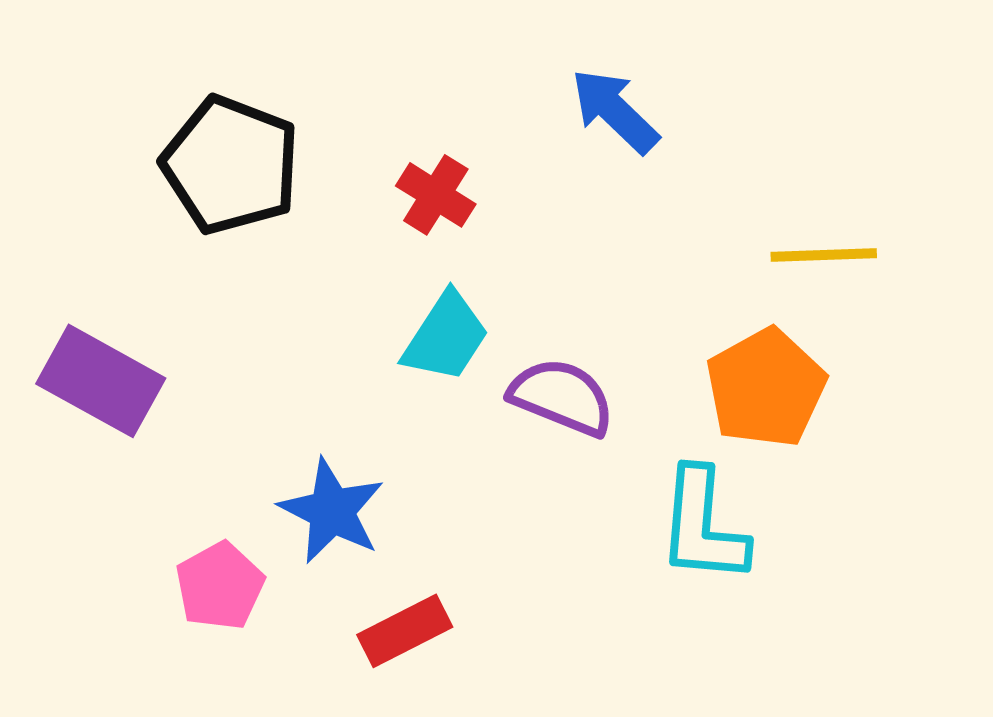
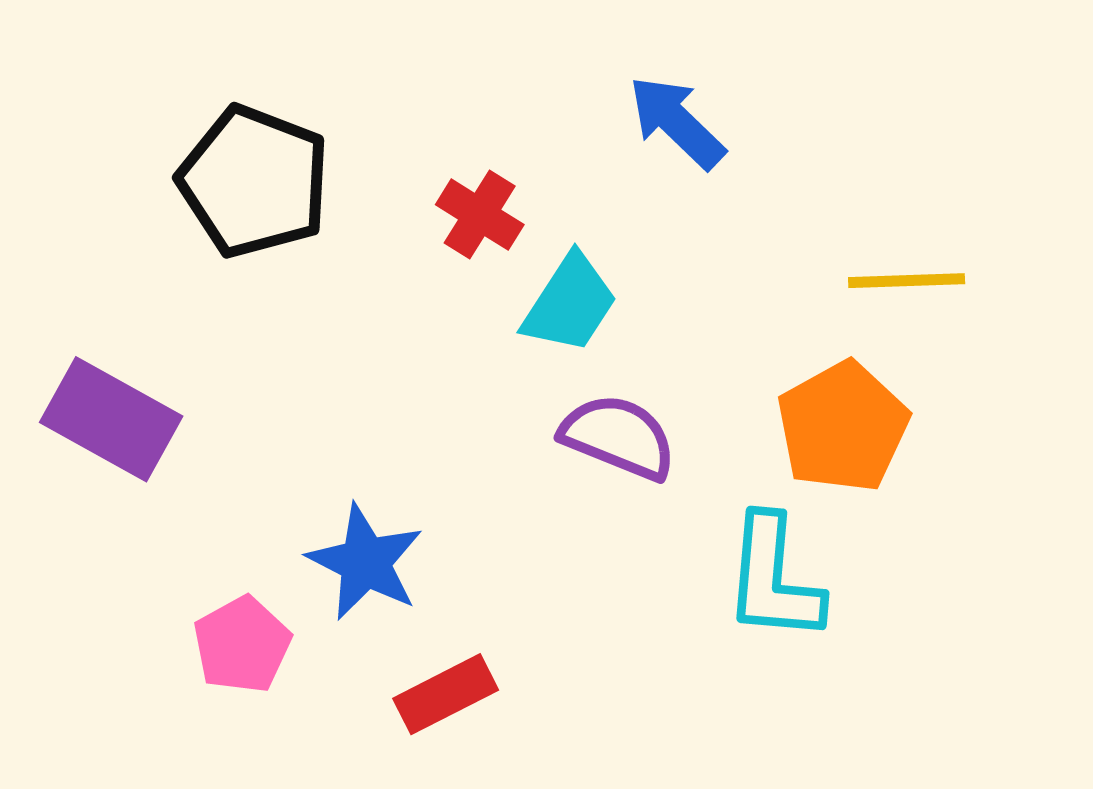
cyan trapezoid: (446, 337) -> (570, 304), moved

